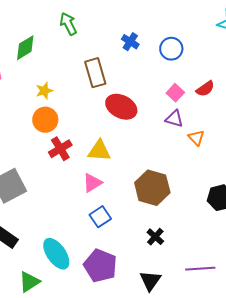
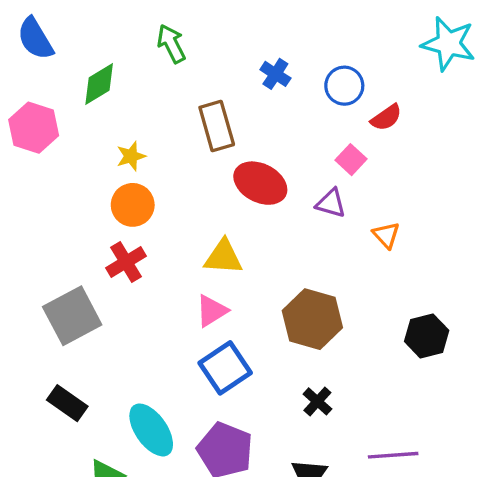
red semicircle: (205, 89) -> (386, 118), moved
purple triangle: (174, 119) -> (331, 203), moved
red cross: (60, 149) -> (126, 262), moved
blue square: (100, 217) -> (225, 368), size x1.4

